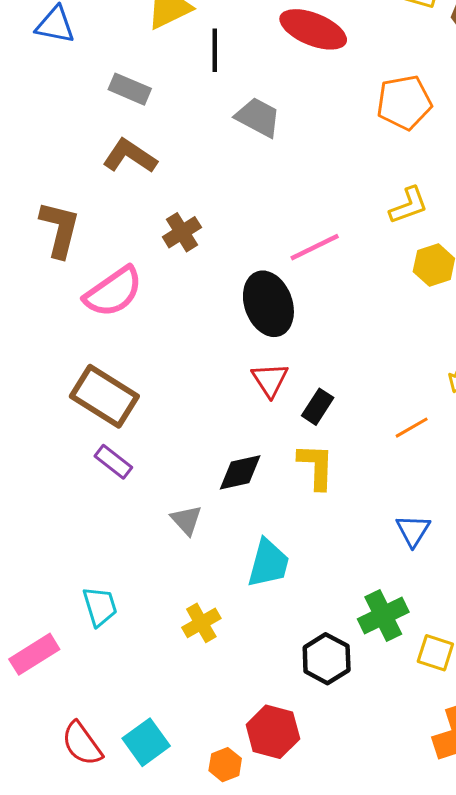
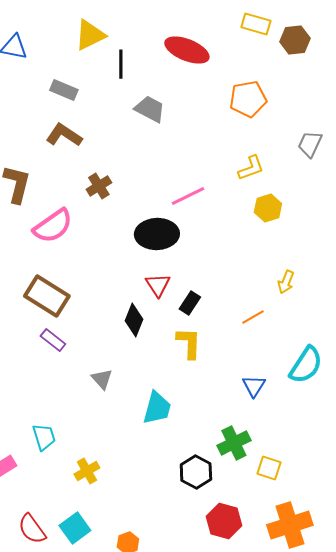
black ellipse: (268, 304) -> (157, 234), turned -72
black diamond: (240, 472) -> (134, 320), moved, turned -56
yellow cross: (201, 623) -> (87, 471), moved
red hexagon: (273, 732) -> (224, 521), moved

